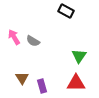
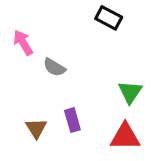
pink arrow: (14, 37) -> (23, 43), moved
purple rectangle: (42, 86) -> (72, 120), moved

